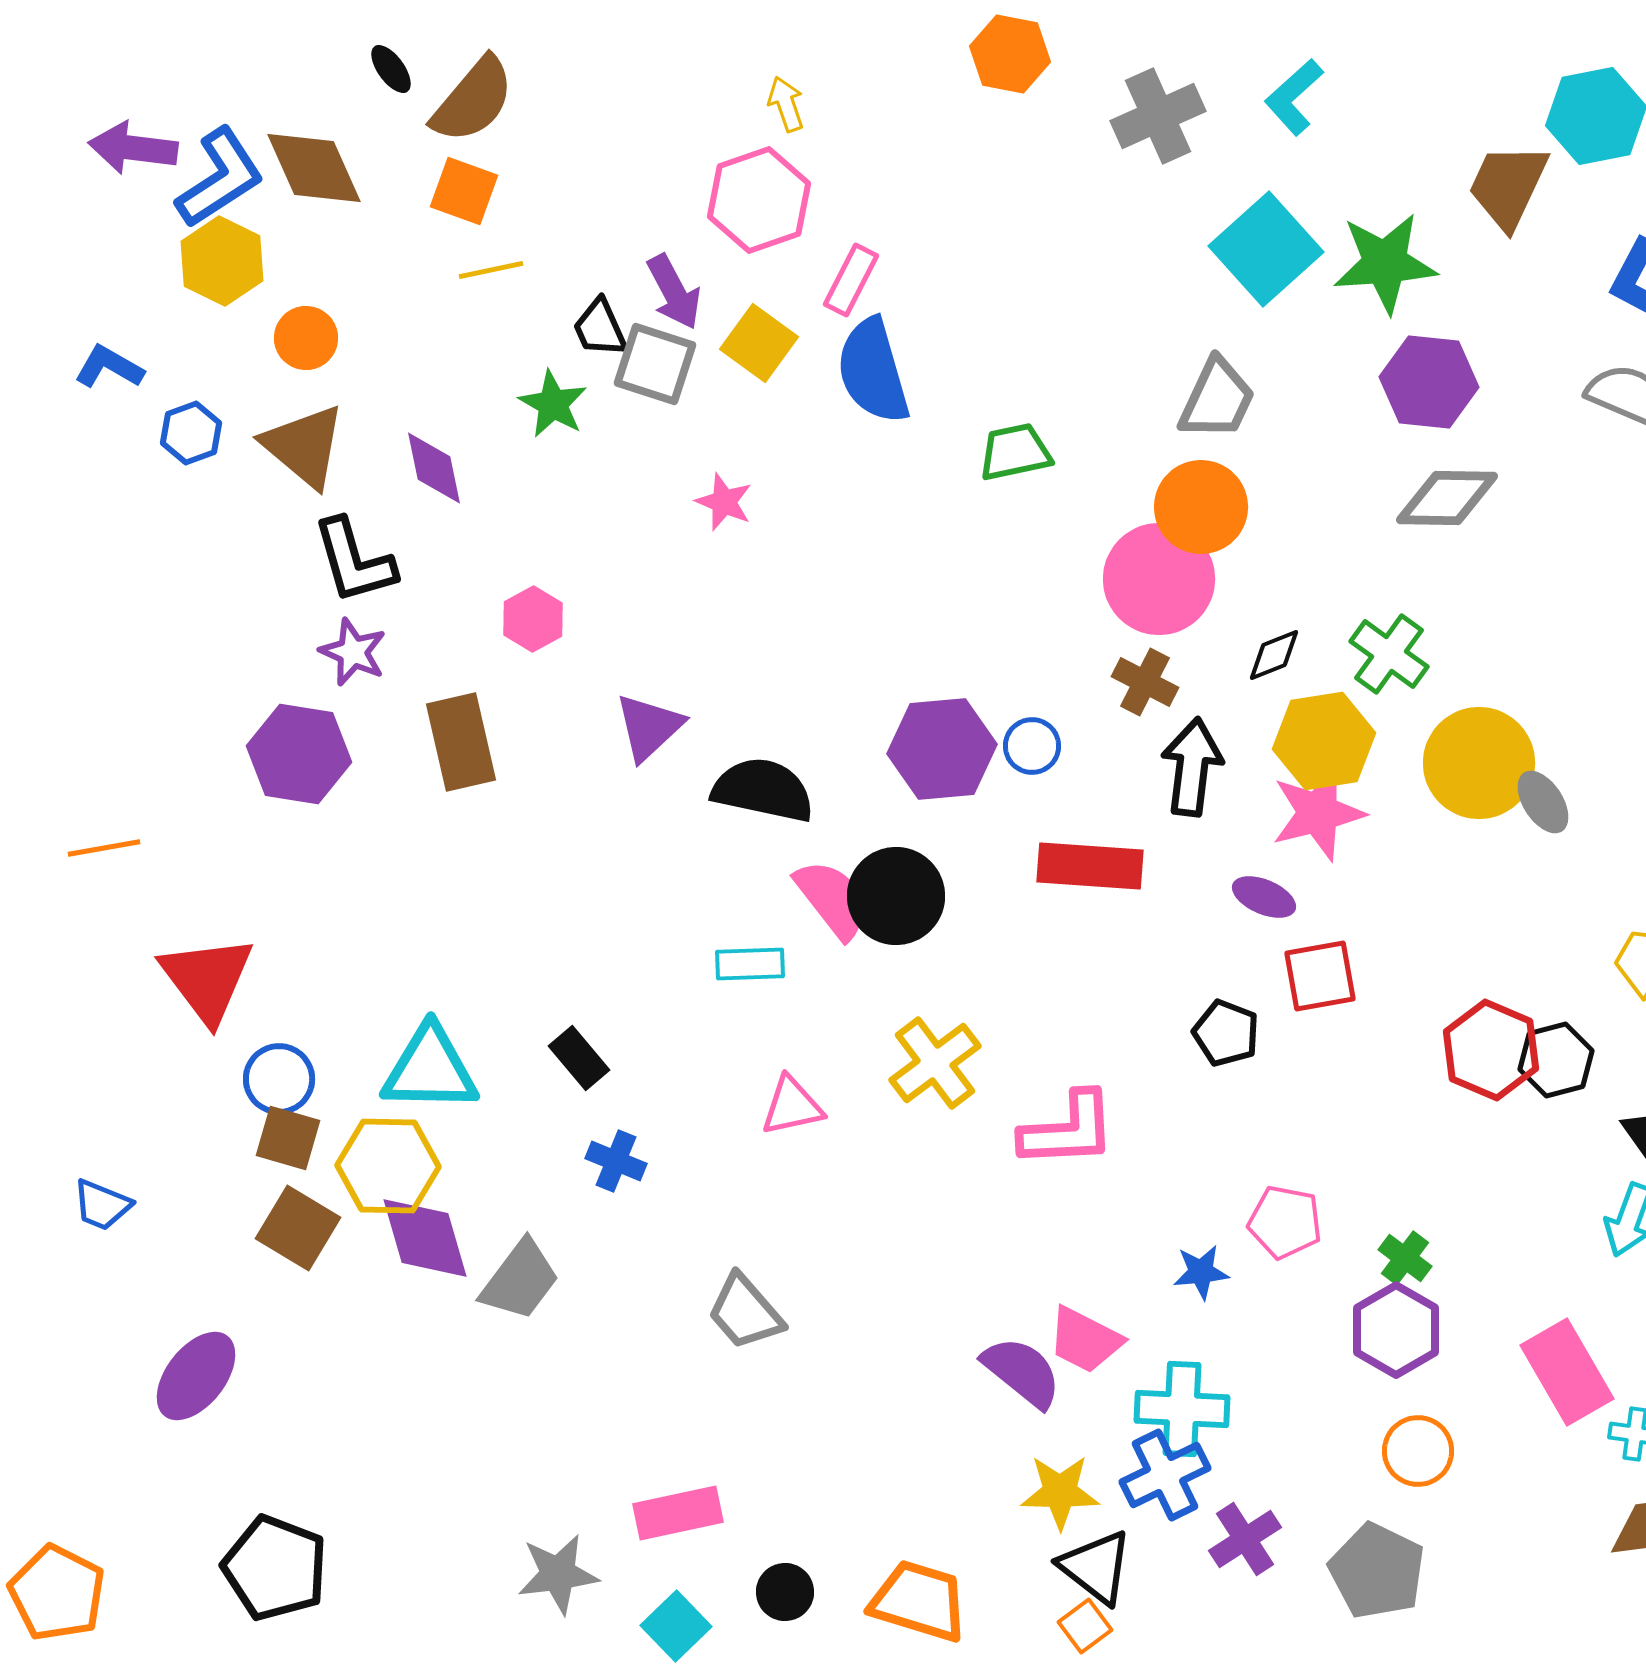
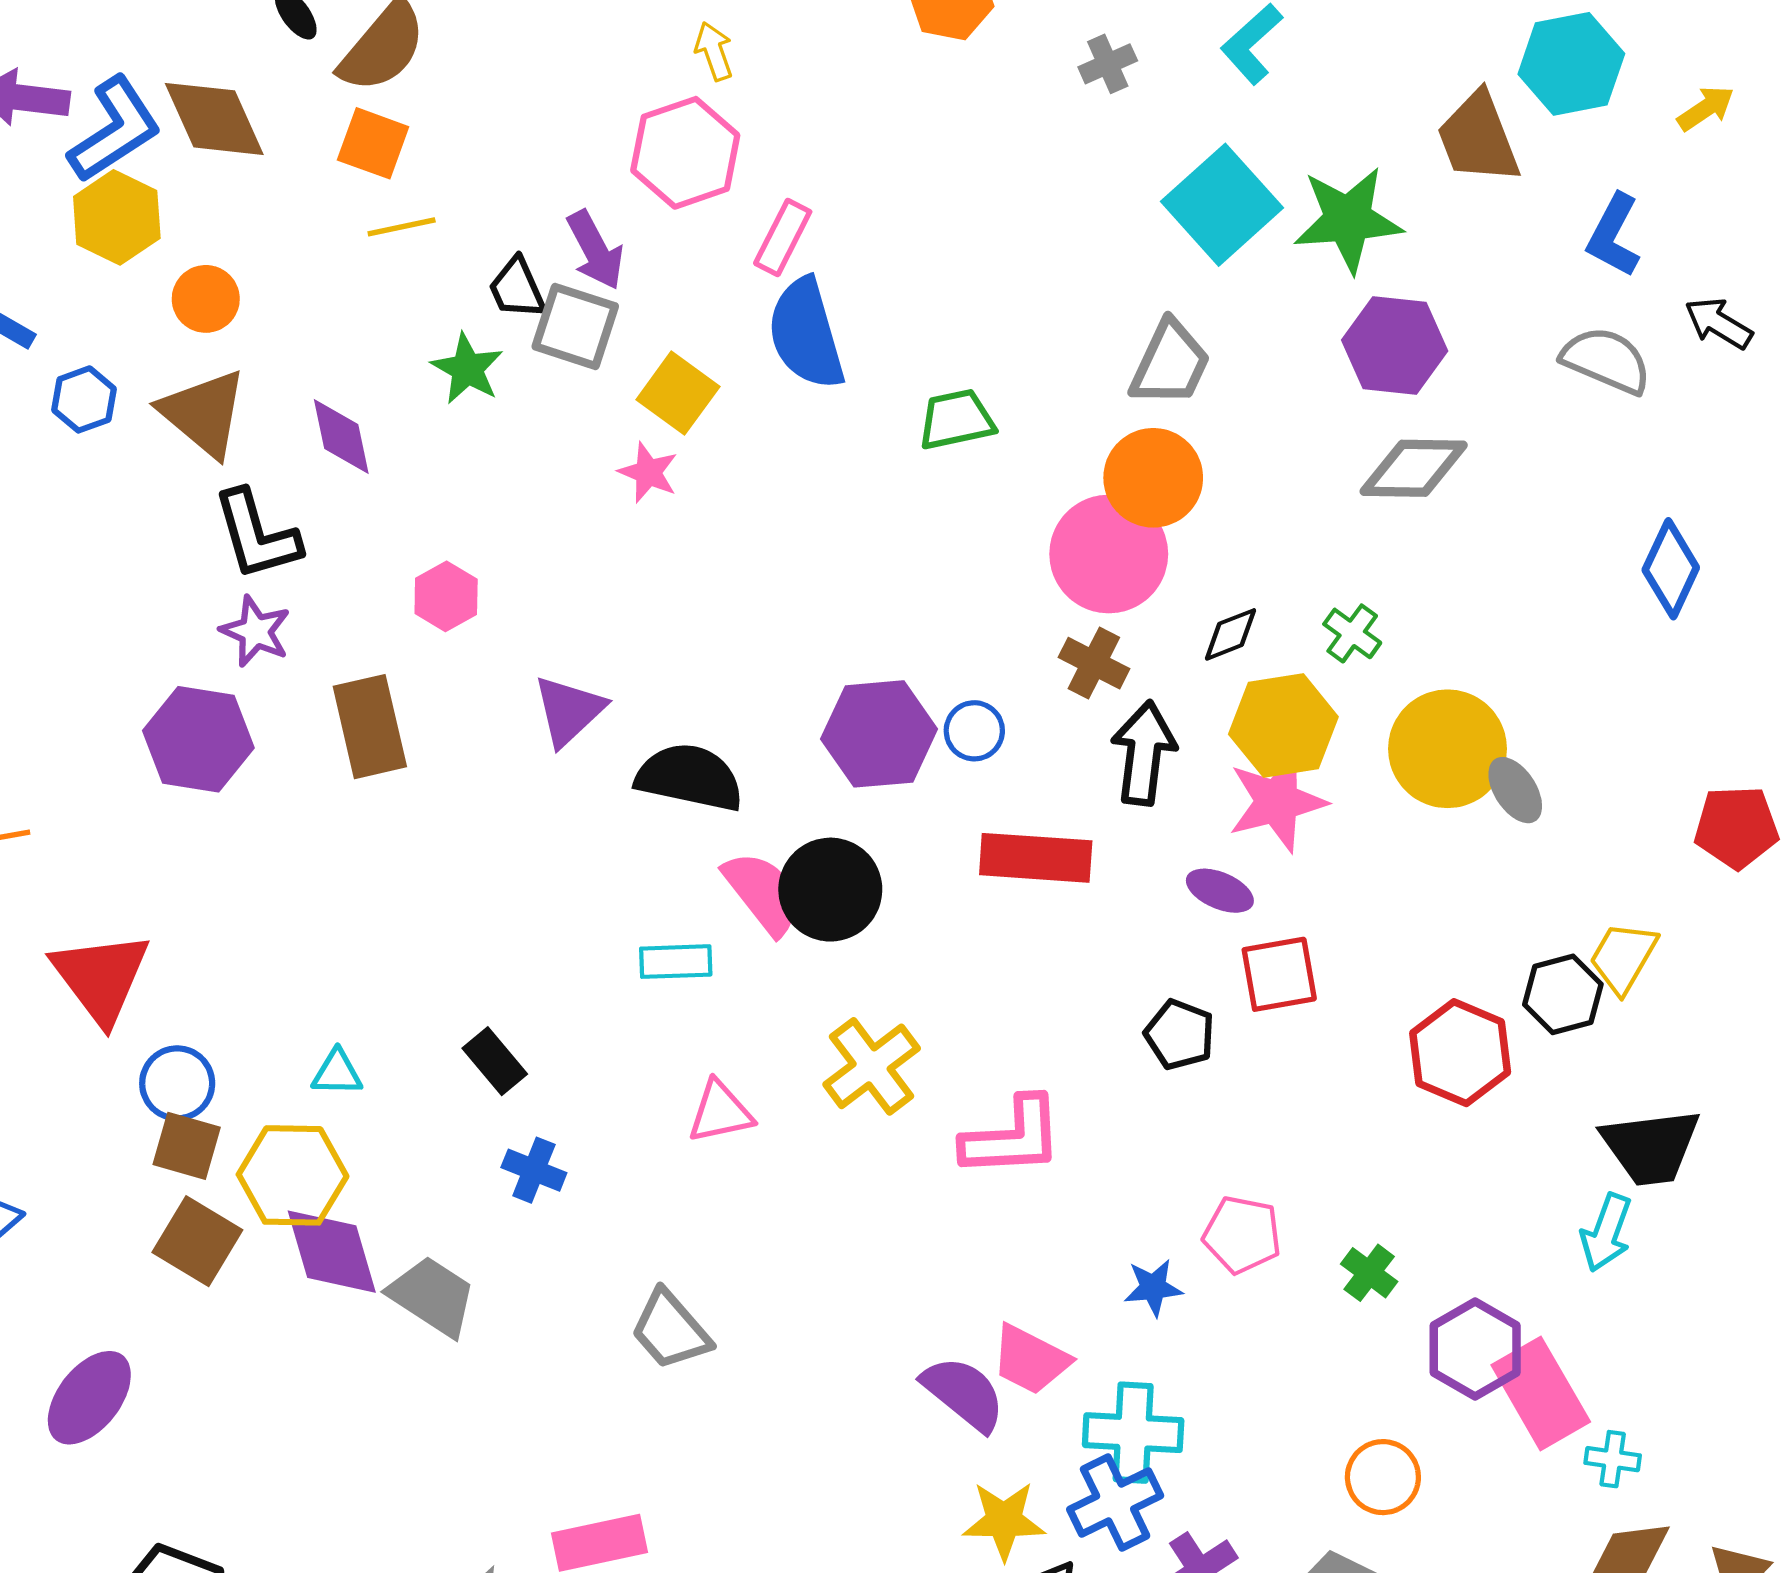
gray cross: (1158, 116) -> (1108, 64), size x0.6
brown trapezoid: (1508, 186) -> (1478, 138), turned -46
yellow square: (759, 343) -> (678, 393), moved
green cross: (1389, 654) -> (1352, 633), size x0.7
black hexagon: (1556, 1060) -> (1563, 994), moved
cyan triangle: (430, 1069) -> (337, 1073), size x0.5
gray trapezoid: (520, 1280) -> (432, 1296), turned -94
purple hexagon: (1396, 1330) -> (1475, 1349), moved

